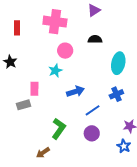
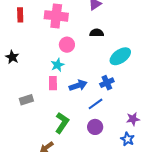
red rectangle: (17, 28) -> (20, 15), moved
cyan ellipse: (118, 63) -> (120, 56), turned 45
pink rectangle: (34, 89) -> (53, 83), moved
blue cross: (116, 94) -> (107, 83), moved

